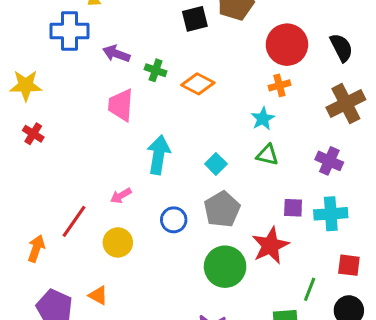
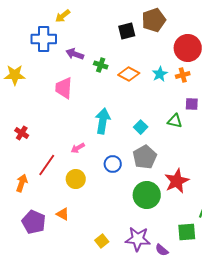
pink trapezoid: (121, 105) -> (64, 88), moved
cyan star: (263, 119) -> (160, 74), moved
red cross: (33, 134) -> (22, 133), moved
purple square: (293, 208) -> (192, 104), moved

